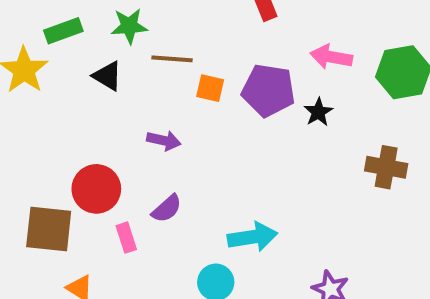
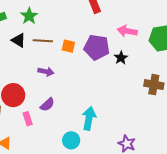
green star: (129, 26) -> (29, 16), turned -30
brown line: (172, 59) -> (43, 41), moved
cyan arrow: (252, 237) -> (89, 118), turned -70

